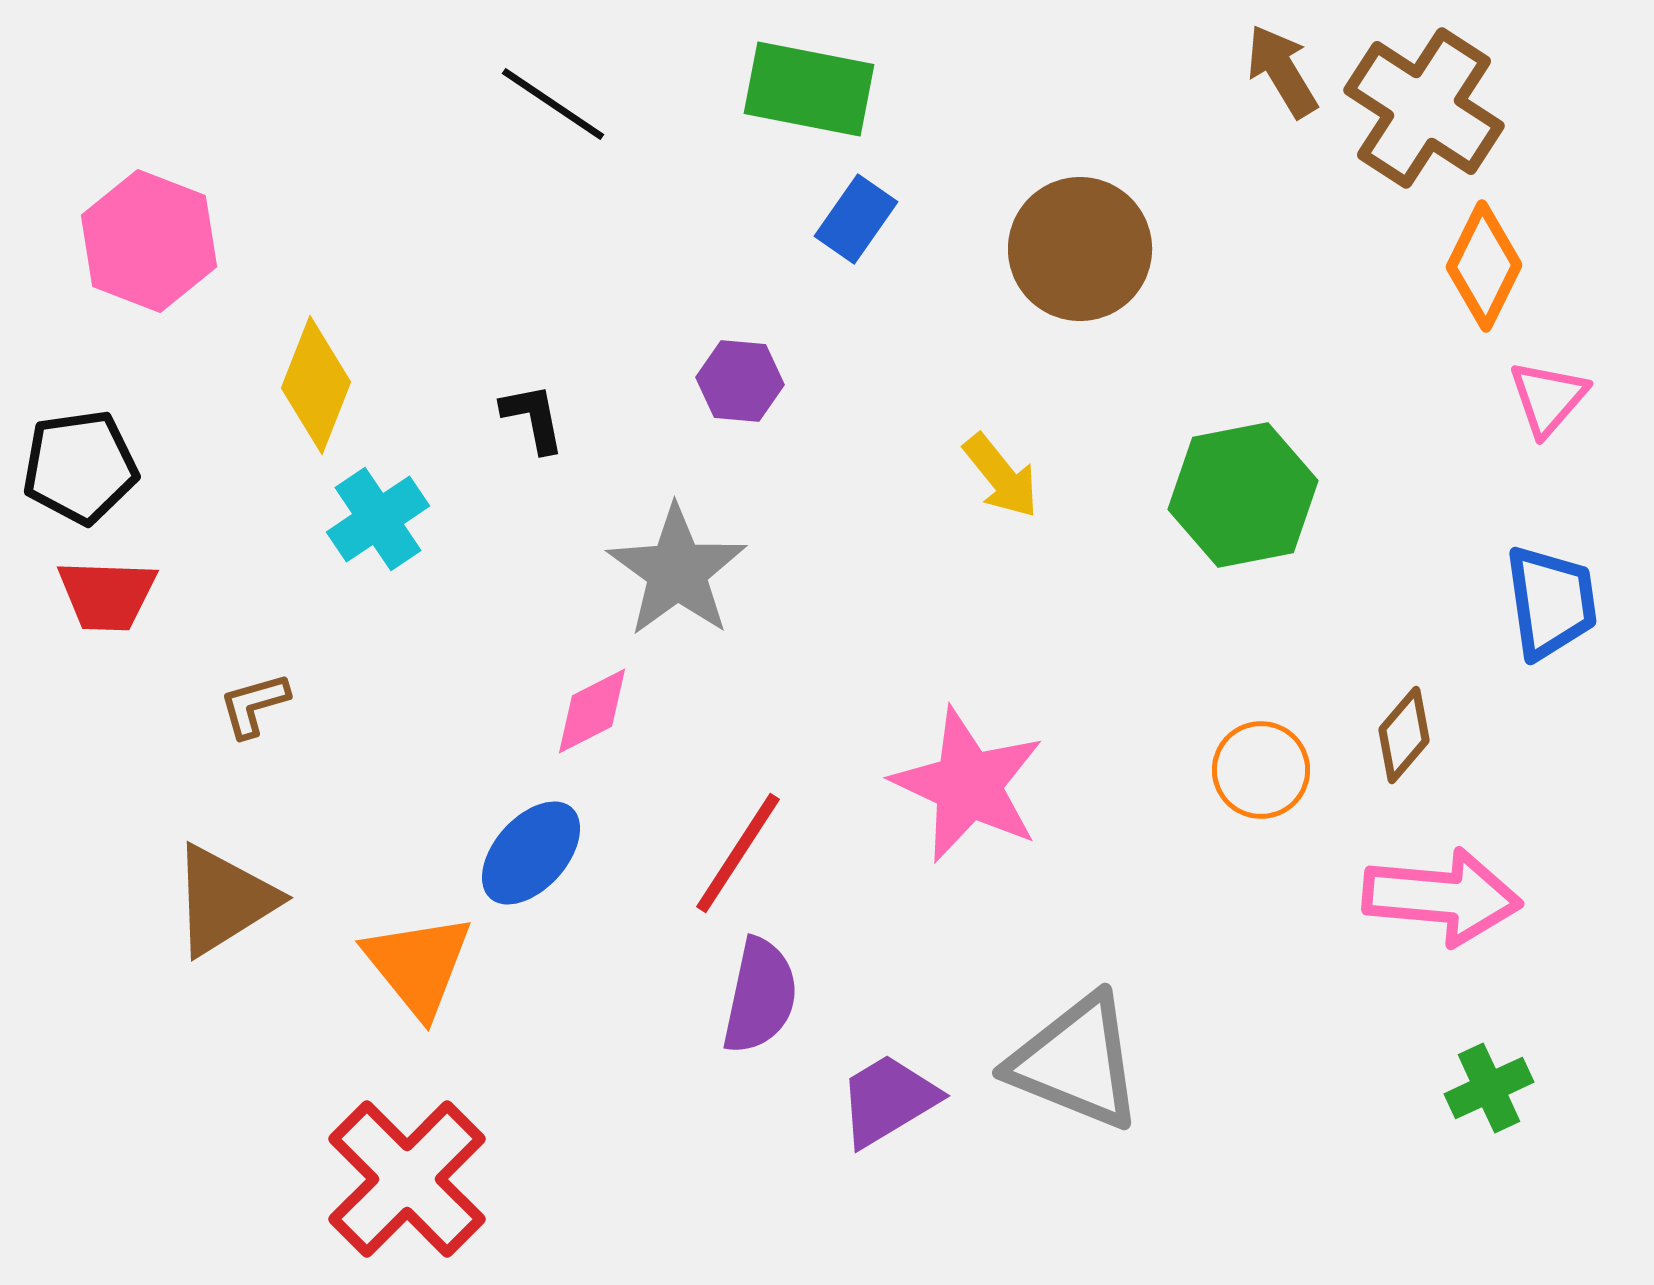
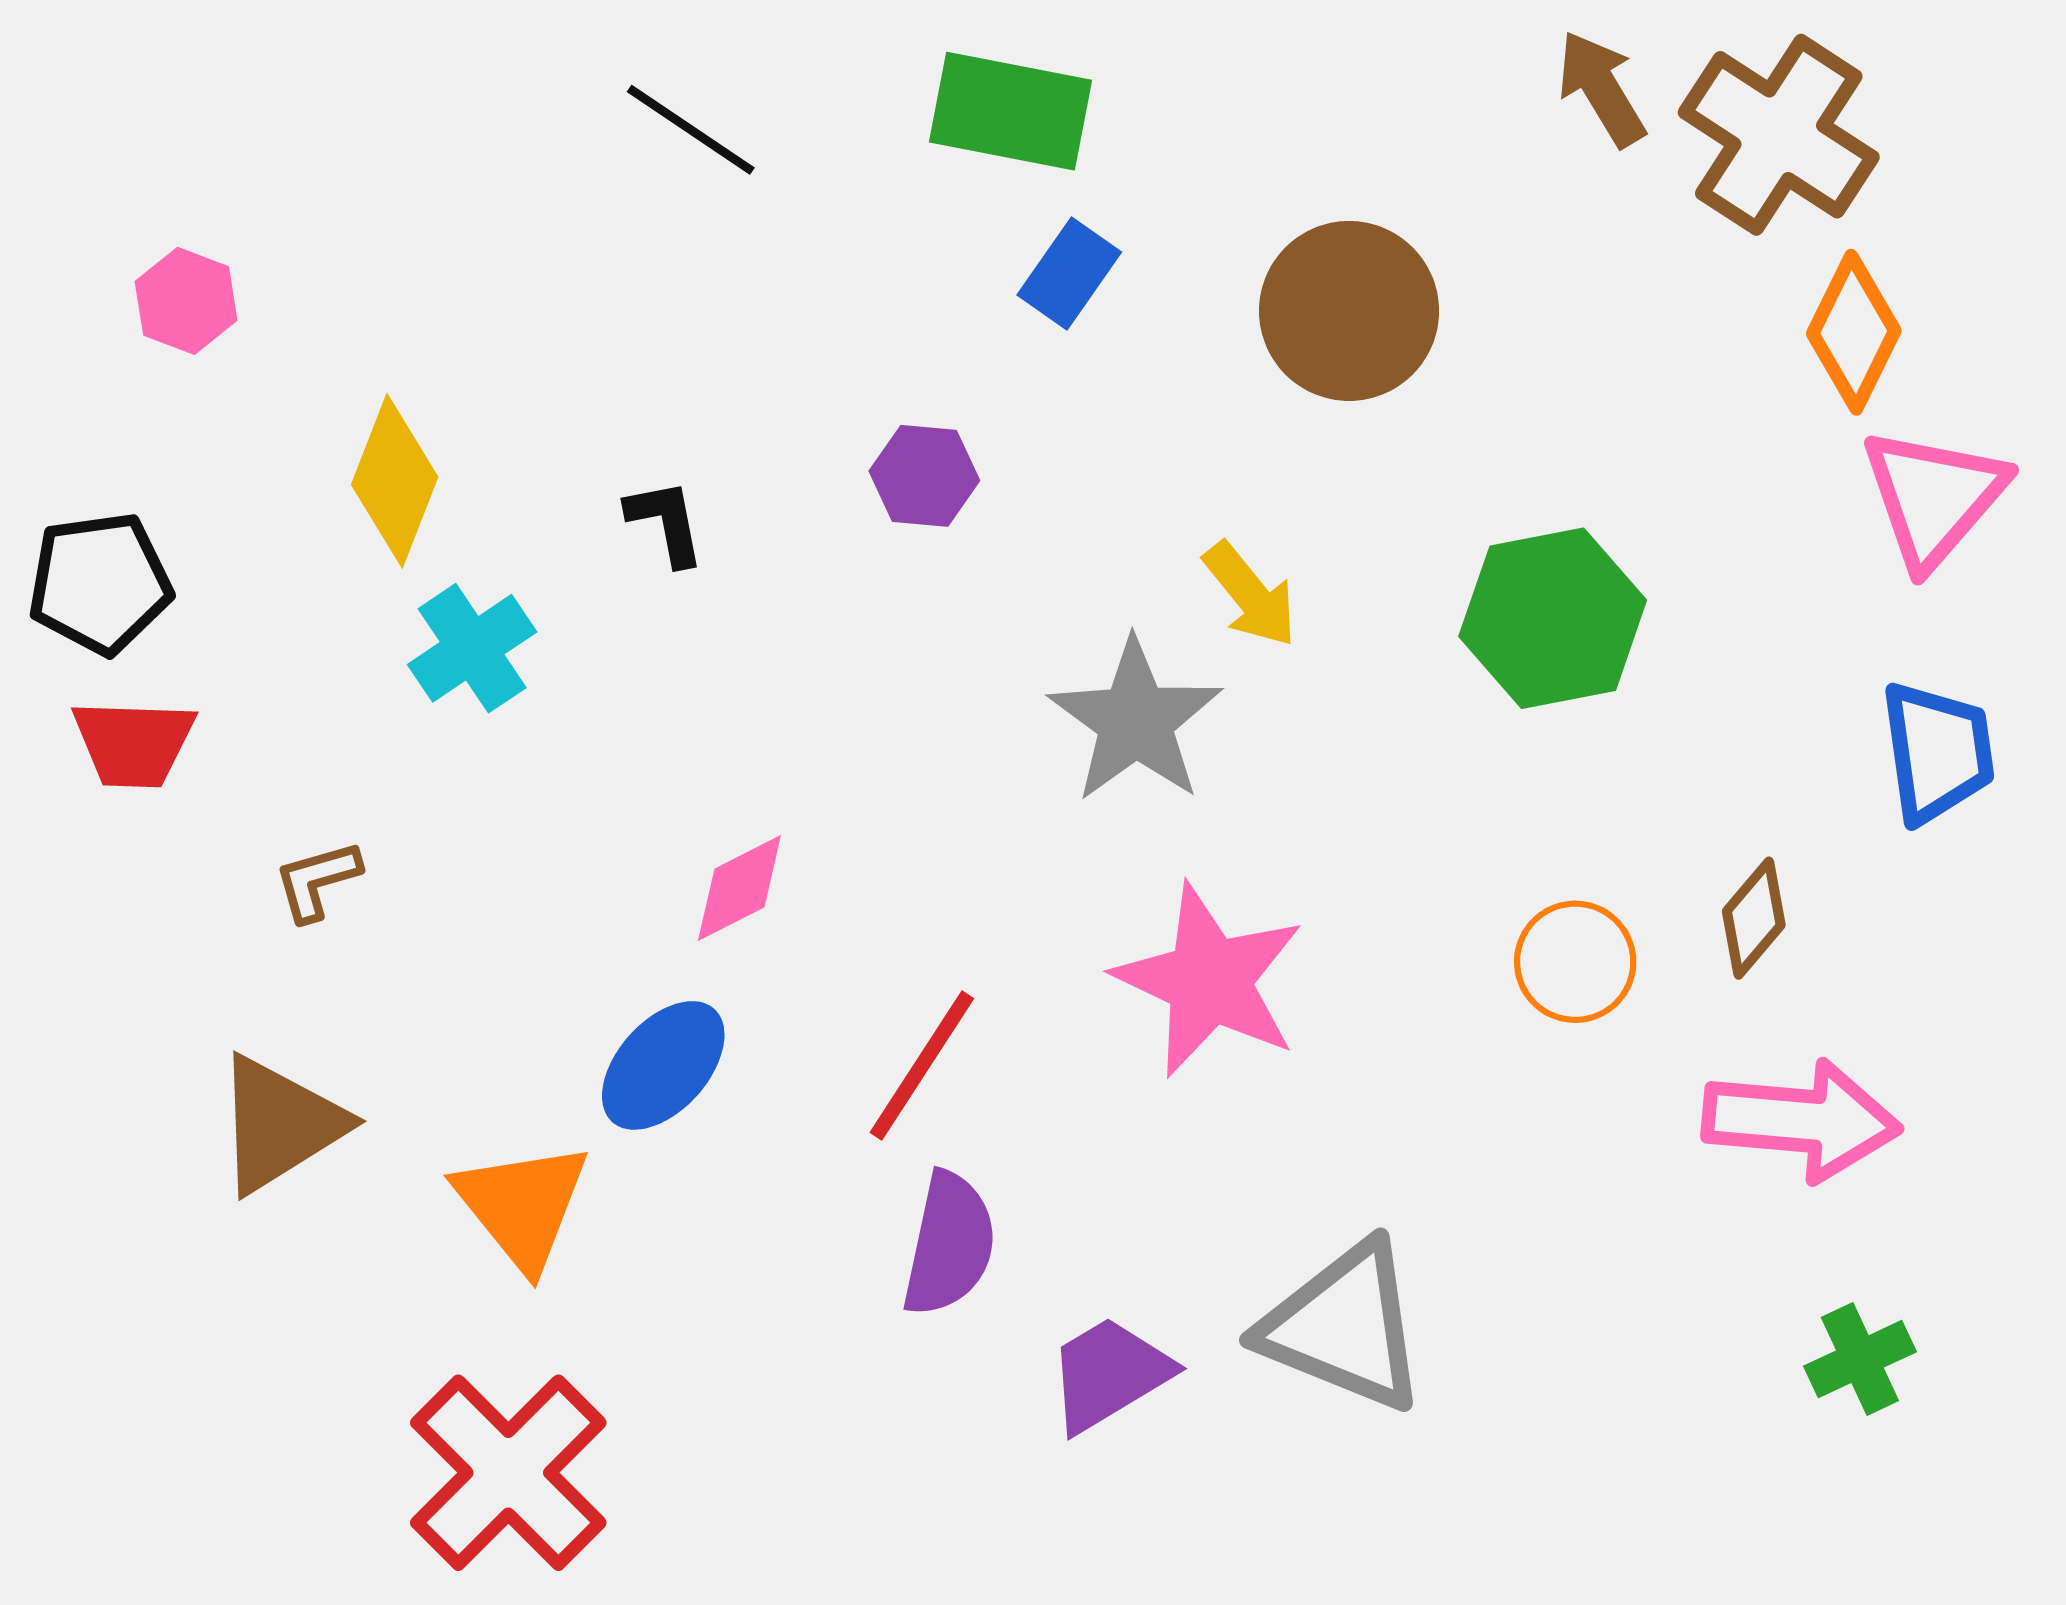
pink hexagon: (149, 241) -> (186, 301), size x0.6
pink triangle: (1548, 398) -> (1934, 497), size x1.5
gray star: (677, 571) -> (1135, 721), moved

